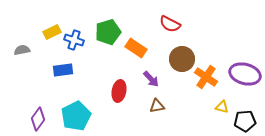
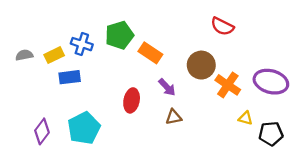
red semicircle: (170, 24) -> (222, 26), moved
yellow rectangle: (52, 32) -> (54, 55), moved

